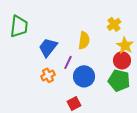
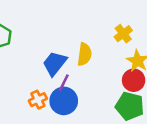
blue trapezoid: (48, 47) -> (55, 63), moved
blue circle: (84, 76) -> (64, 101), moved

